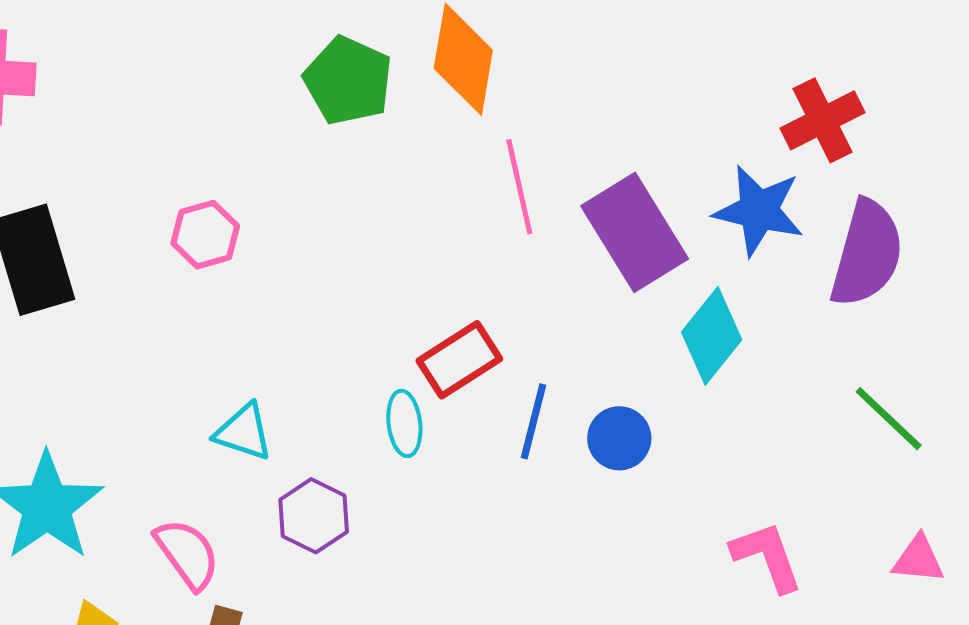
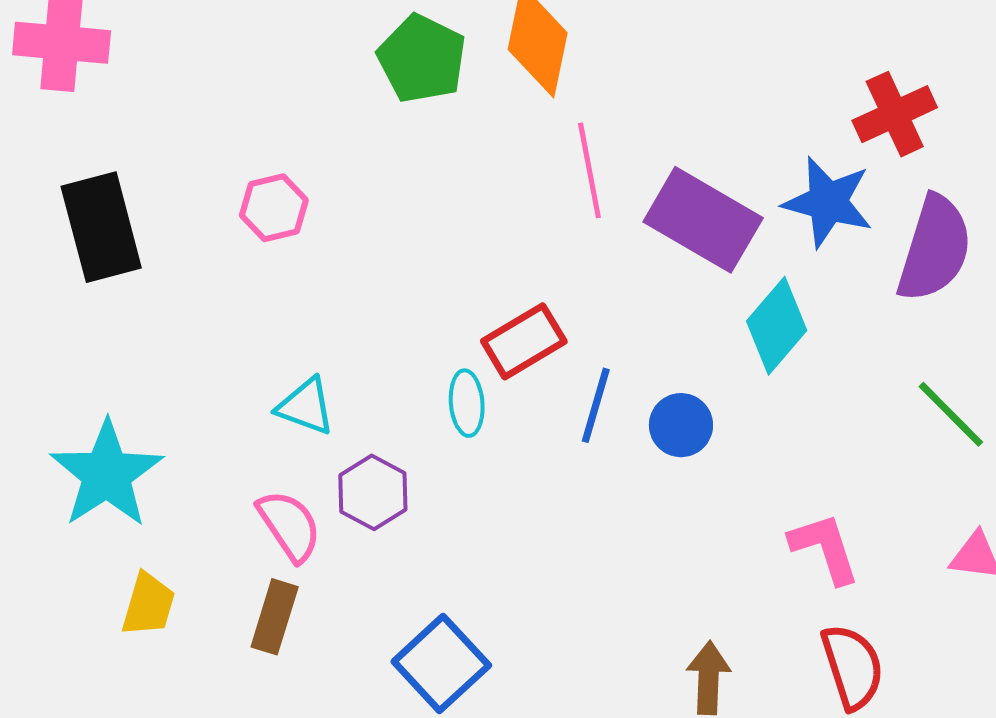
purple rectangle: (635, 232) -> (703, 220), turned -30
pink semicircle: (187, 554) -> (289, 526), moved

